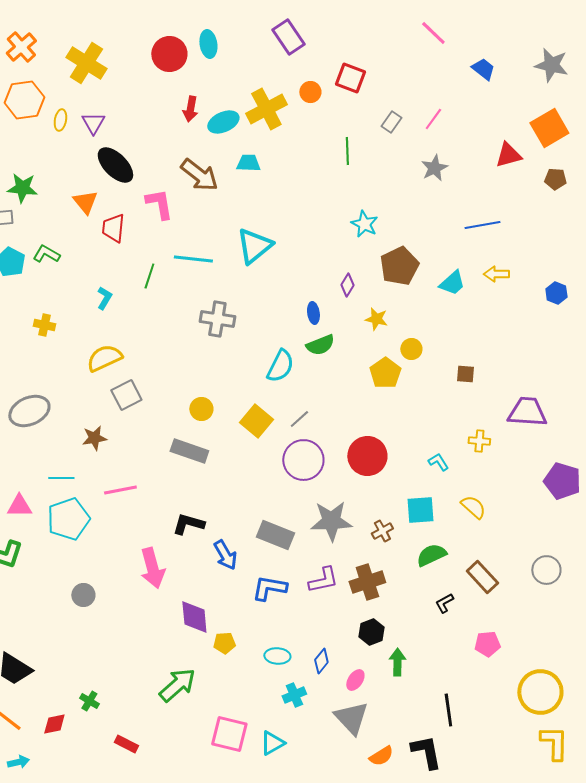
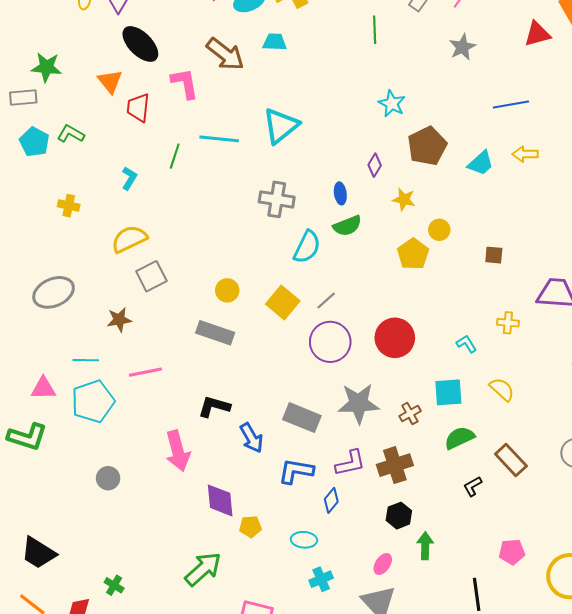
gray cross: (217, 319) -> (277, 199), moved
pink pentagon: (487, 644) -> (512, 552), moved
blue diamond: (321, 661) -> (331, 500), moved

